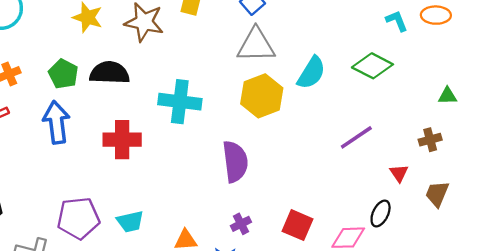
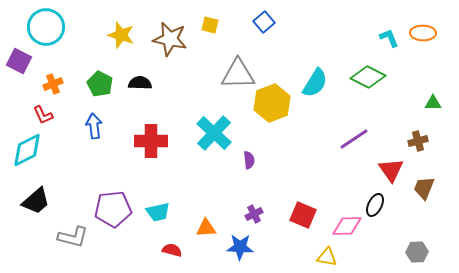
gray triangle: (256, 45) -> (238, 74), moved
black semicircle: (109, 73) -> (140, 83), size x0.7
cyan cross: (180, 102) -> (214, 133), moved, turned 36
blue arrow: (56, 122) -> (94, 126), size x0.7
purple semicircle: (235, 162) -> (249, 160), size x0.5
red triangle: (399, 173) -> (391, 170), size x1.5

